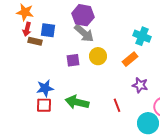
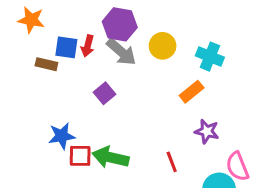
red arrow: (27, 29) -> (88, 46), moved
yellow circle: (98, 56) -> (163, 46), moved
purple square: (73, 60) -> (104, 93), turned -32
red square: (44, 105) -> (80, 156), moved

